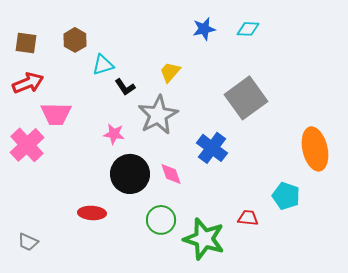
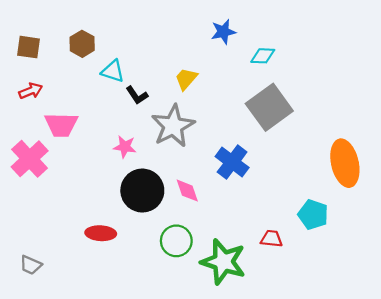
cyan diamond: (248, 29) -> (263, 56), moved
cyan triangle: (103, 65) -> (113, 71), turned 35
red arrow: (28, 83) -> (31, 91), size x0.7

